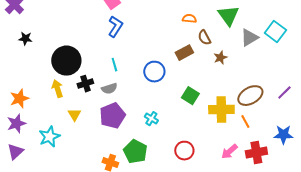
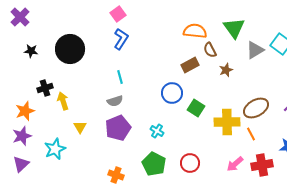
orange semicircle: (189, 19) -> (195, 31), size x1.6
black circle: (66, 61) -> (70, 49), moved
blue circle: (154, 72) -> (172, 93), moved
black cross: (85, 84) -> (45, 88), moved
green pentagon: (135, 152) -> (154, 164), moved

